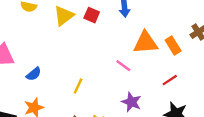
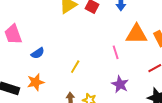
pink line: (123, 66) -> (116, 52), turned 32

